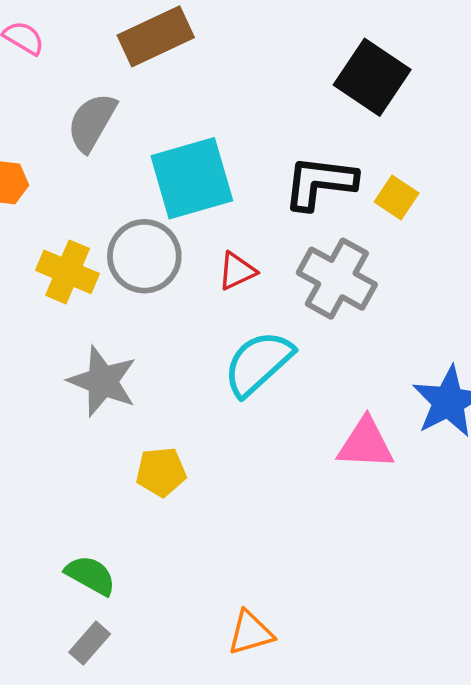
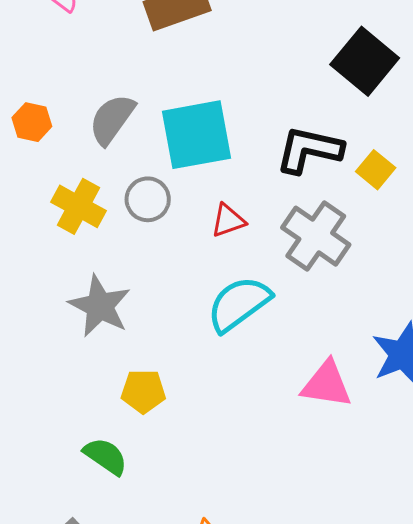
gray semicircle: (92, 122) -> (112, 119), moved
gray circle: (144, 256) -> (148, 199), size x0.7
green semicircle: (90, 575) -> (106, 456), moved

